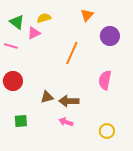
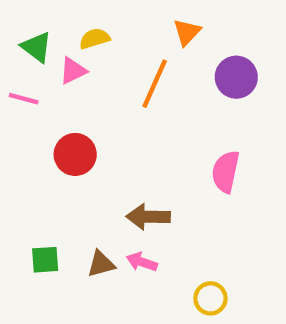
orange line: (72, 53) -> (155, 84), moved
red circle: (13, 81) -> (75, 154), moved
brown triangle: (47, 97) -> (101, 264), moved
yellow circle: (107, 131) -> (210, 298), moved

